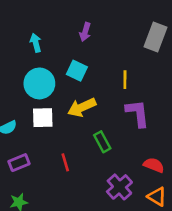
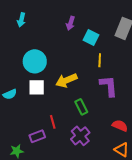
cyan arrow: (36, 43) -> (21, 20), moved, turned -152
cyan square: (77, 71) -> (91, 38), moved
purple rectangle: (19, 163) -> (37, 136), moved
purple cross: (119, 187) -> (80, 136), moved

